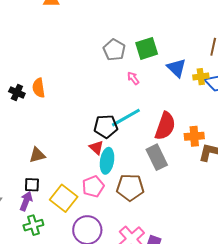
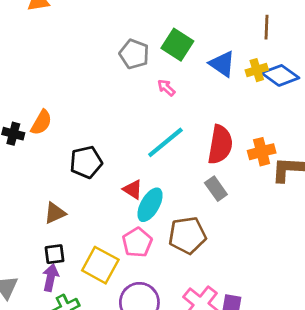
green square: (147, 48) -> (177, 45), turned -30
orange semicircle: (39, 88) -> (41, 122), turned -132
black pentagon: (106, 126) -> (86, 162), moved
gray rectangle: (157, 157) -> (216, 189), size x0.7
cyan ellipse: (107, 161) -> (150, 205), turned 30

